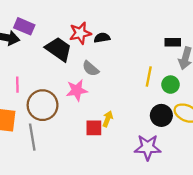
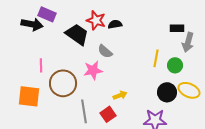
red star: (80, 33) -> (96, 20), turned 30
yellow arrow: (108, 119) -> (120, 95), turned 48
red square: (94, 128) -> (108, 114), moved, turned -35
gray line: (32, 137) -> (84, 111), moved

